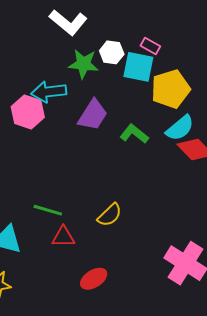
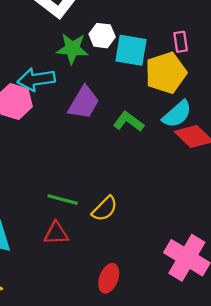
pink rectangle: (150, 46) -> (181, 42), moved, turned 54
green line: (48, 210) -> (63, 200), moved
red ellipse: (94, 279) -> (109, 278), moved, turned -36

